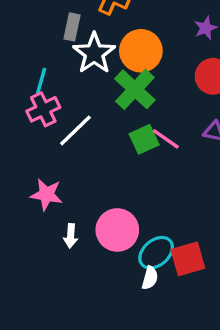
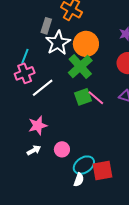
pink star: (46, 194) -> (38, 126), moved, turned -30
pink circle: (117, 230) -> (62, 149), size x0.6
white arrow: (71, 236) -> (34, 150), turned -128

